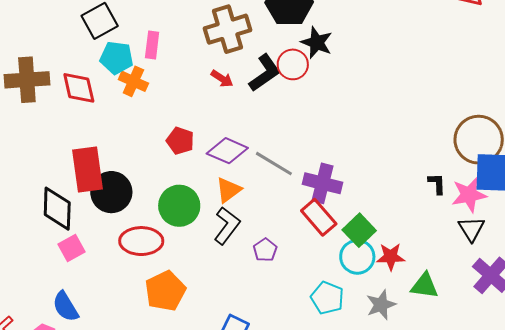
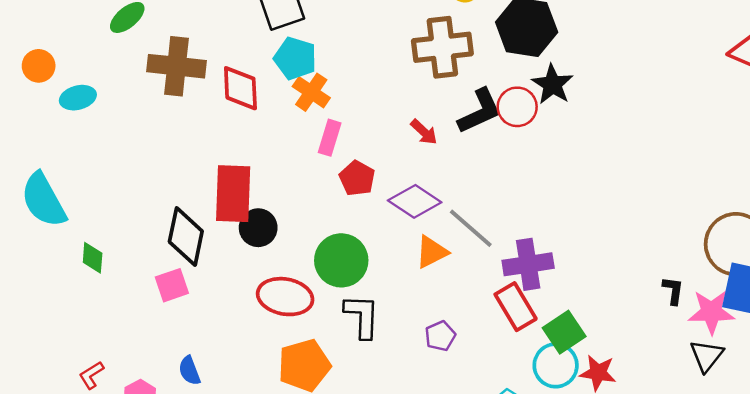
pink rectangle: (152, 45) -> (330, 138), moved
red arrow: (222, 79) -> (424, 132), moved
purple cross: (322, 183) -> (528, 264), turned -33
orange triangle: (228, 190) -> (432, 252), moved
black circle: (111, 192) -> (258, 228), size x0.7
black L-shape: (227, 226) -> (362, 316), moved, turned -45
pink square: (71, 248) -> (172, 285), moved
blue semicircle: (65, 307) -> (189, 371), moved, size x0.7

